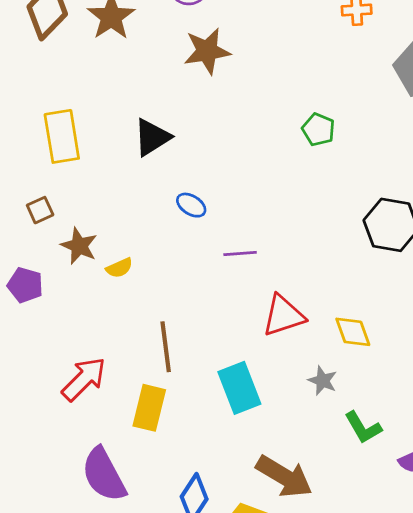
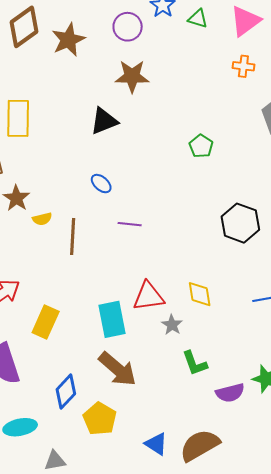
black triangle: (152, 137) -> (104, 121), moved
red triangle: (283, 316) -> (148, 296), moved
brown line: (166, 347) -> (73, 236), moved
brown arrow: (284, 477) -> (117, 369), moved

